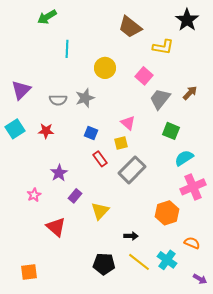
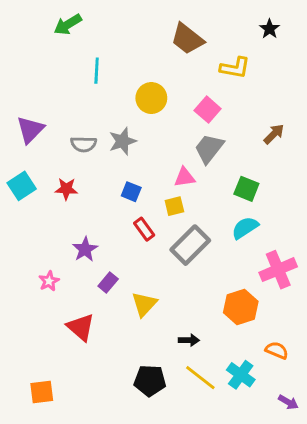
black star: (187, 20) -> (270, 29), size x0.6
gray trapezoid: (160, 99) -> (209, 148), moved
pink triangle: (128, 123) -> (184, 177), turned -49
cyan semicircle: (184, 158) -> (245, 228), moved

